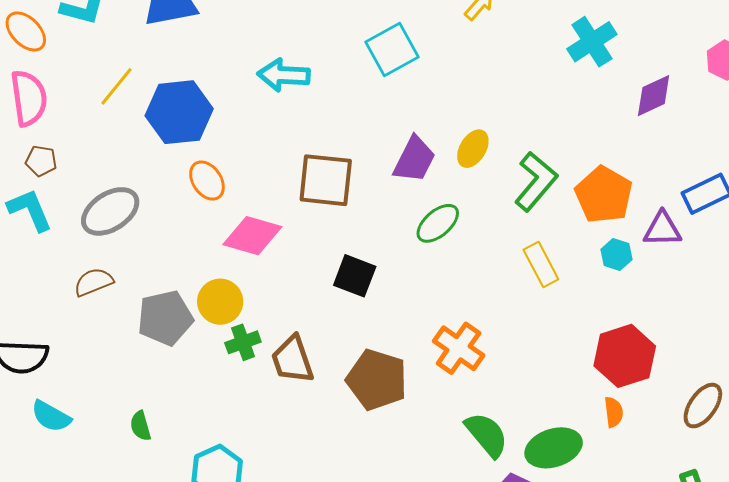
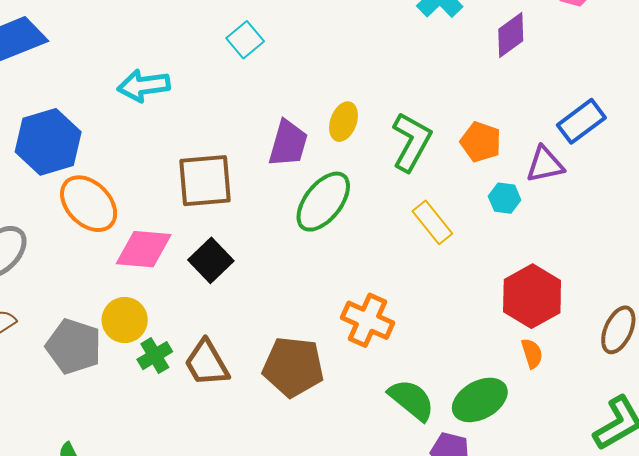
cyan square: (392, 49) -> (245, 40), size x0.7
orange ellipse: (207, 181) -> (89, 204), size x1.5
orange pentagon: (604, 195) -> (481, 142), size x0.7
green ellipse: (438, 223) -> (323, 202), size x1.4
black square: (355, 276) -> (211, 260), moved, turned 36
gray pentagon: (165, 318) -> (74, 346), turned -30

